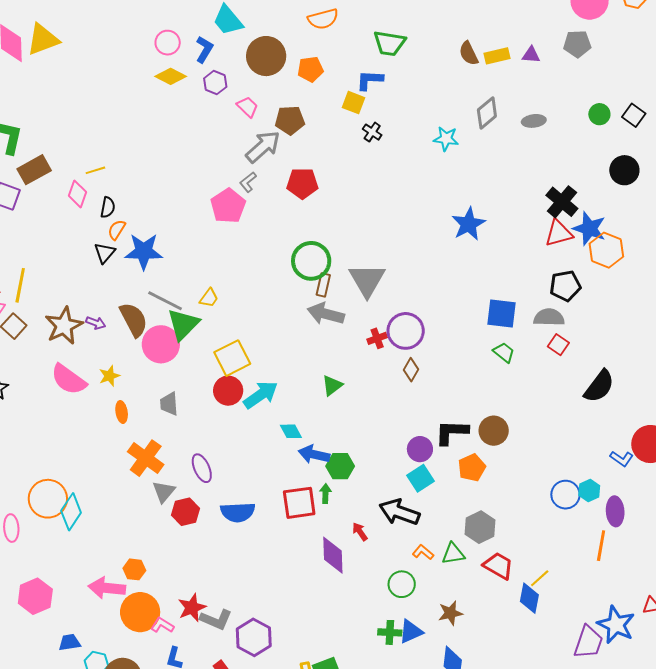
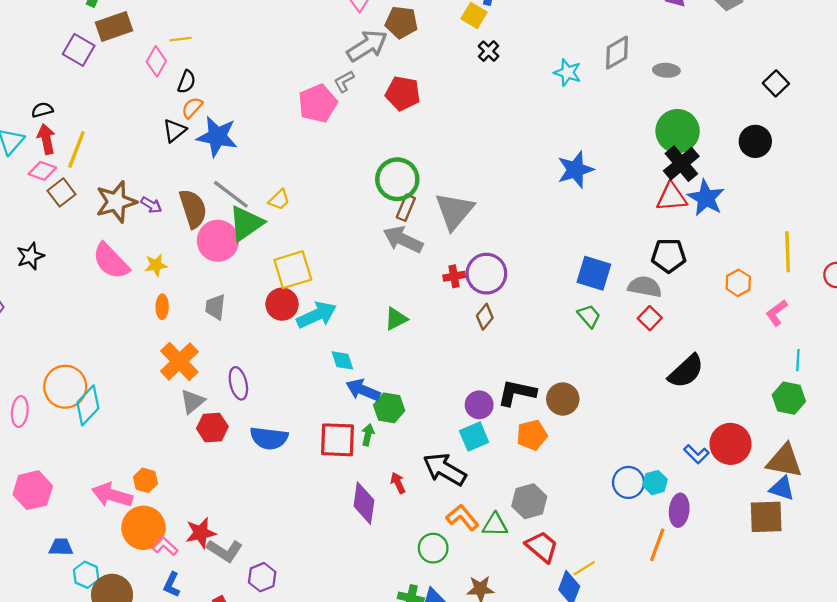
green circle: (599, 114) -> (678, 131), moved, size x1.8
orange hexagon: (606, 250) -> (738, 283), moved, size x0.7
orange L-shape: (423, 552) -> (462, 517), size x1.4
purple hexagon: (254, 637) -> (262, 577), size x0.7

